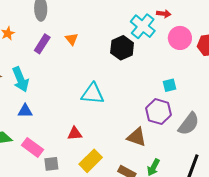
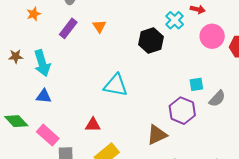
cyan cross: (143, 26) -> (175, 20), size x0.7
gray semicircle: (189, 124) -> (217, 99), moved, size x0.7
brown triangle: (137, 137) -> (157, 135), turned -50

